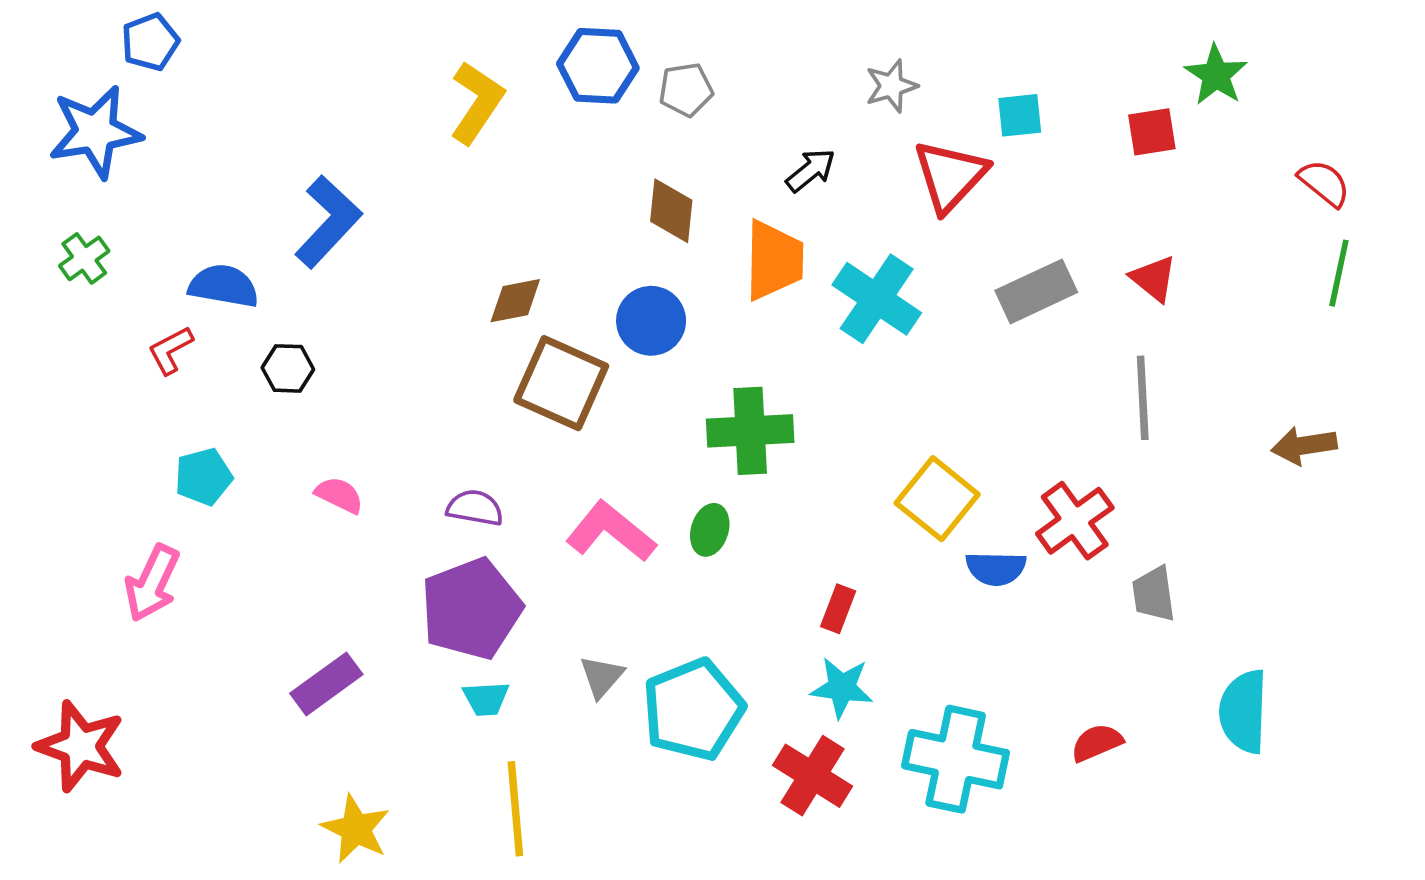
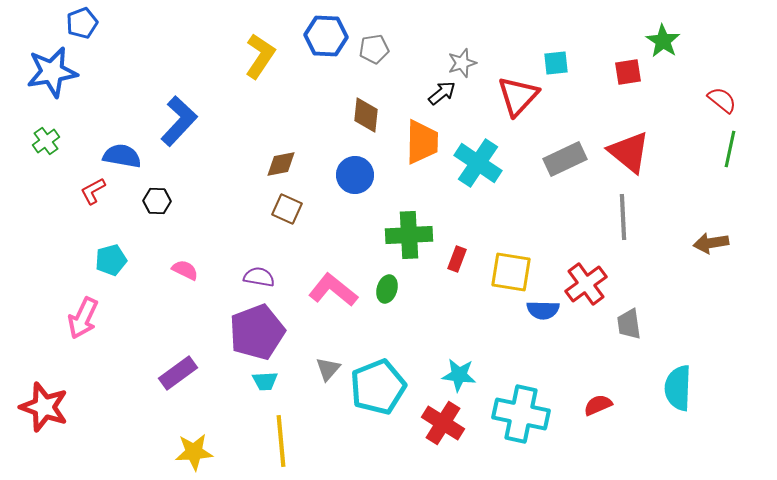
gray star: (891, 86) -> (462, 63), moved
red triangle: (1154, 279) -> (629, 152), size x1.6
brown square: (561, 383) -> (287, 209), moved, size x0.6
yellow square: (937, 499) -> (511, 272), turned -30
red rectangle: (838, 609) -> (457, 259), moved
yellow star: (356, 829) -> (194, 452), turned -30

